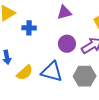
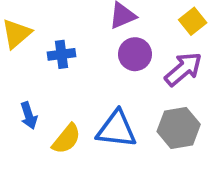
purple circle: (67, 44) -> (135, 54), moved

